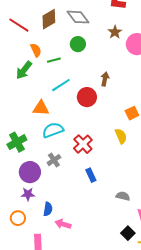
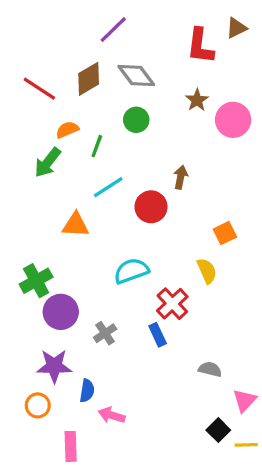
orange semicircle: (36, 50) -> (67, 130), turned -88
green line: (54, 60) -> (97, 146), turned -56
cyan semicircle: (53, 130) -> (131, 271), moved
red cross: (83, 144) -> (172, 304), moved
gray cross: (54, 160) -> (105, 333), moved
purple circle: (30, 172) -> (61, 312), moved
purple star: (28, 194) -> (54, 366), size x1.5

